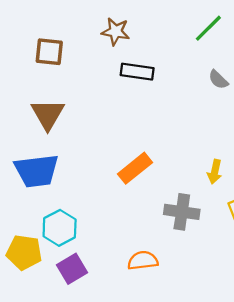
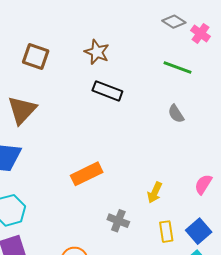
green line: (208, 28) -> (177, 68), turned 52
gray cross: (182, 212) -> (118, 221), size x0.7

